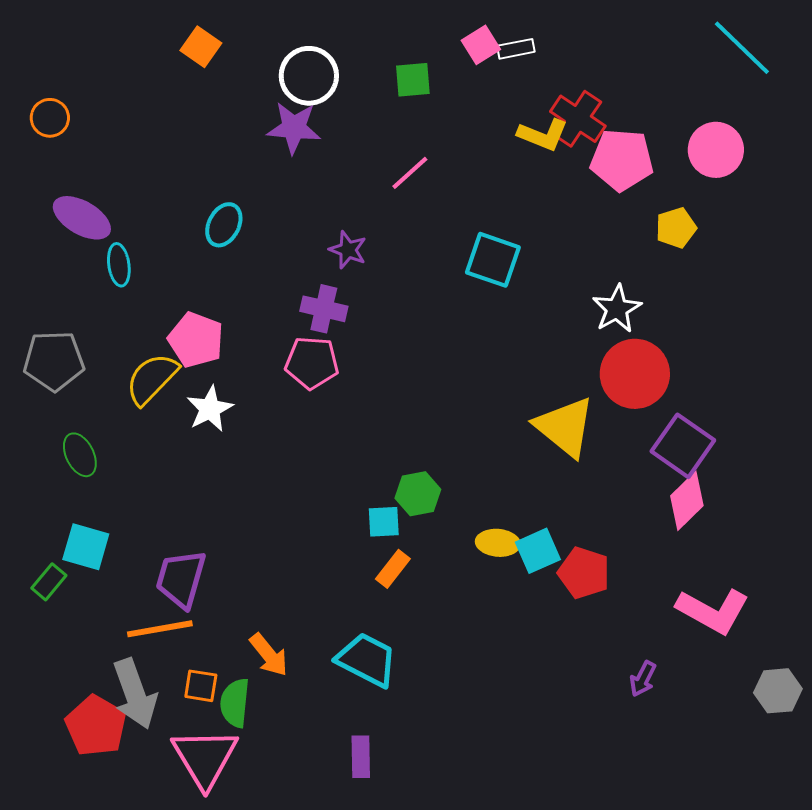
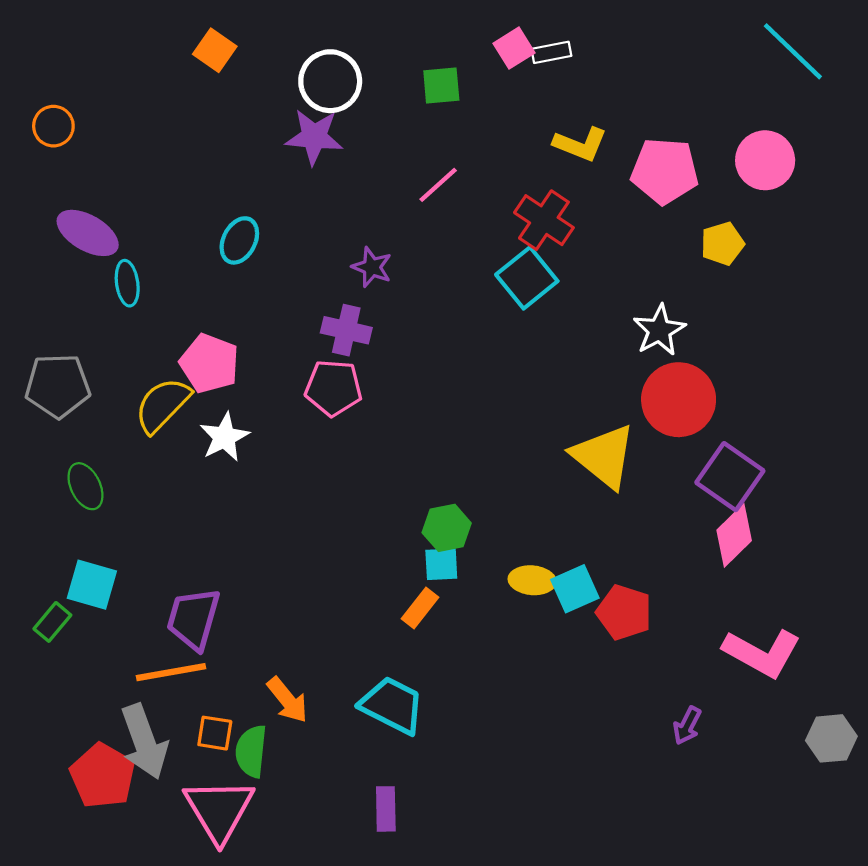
red cross: (578, 119) -> (544, 220), moved
cyan square: (493, 260) -> (527, 278), turned 32
cyan square: (384, 522) -> (441, 564), moved

